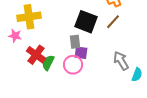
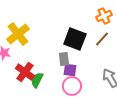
yellow cross: (29, 17) -> (18, 34), turned -30
pink circle: (73, 65) -> (72, 86), moved

